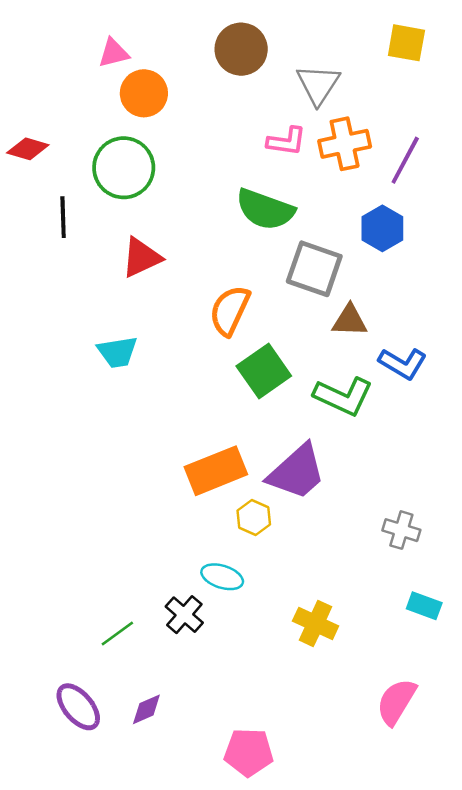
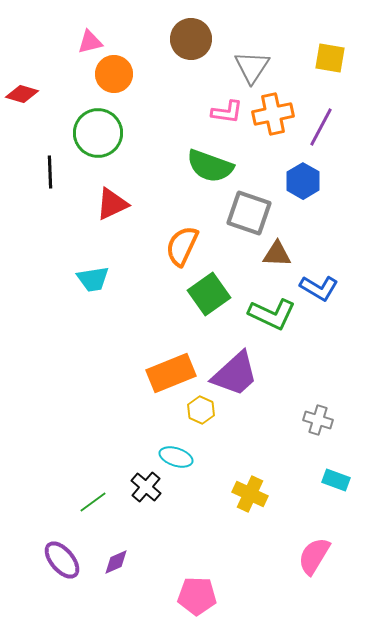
yellow square: (406, 43) -> (330, 58), moved
red diamond: (28, 149) -> (22, 94), moved

